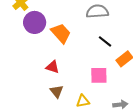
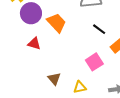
red triangle: (53, 67) -> (34, 43), moved
pink square: (99, 75) -> (94, 62), turned -30

